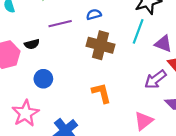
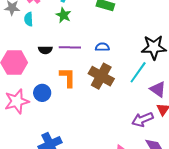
black semicircle: (32, 44) -> (45, 50), moved
orange L-shape: (101, 93) -> (68, 77), moved
pink star: (25, 113) -> (17, 101), moved

